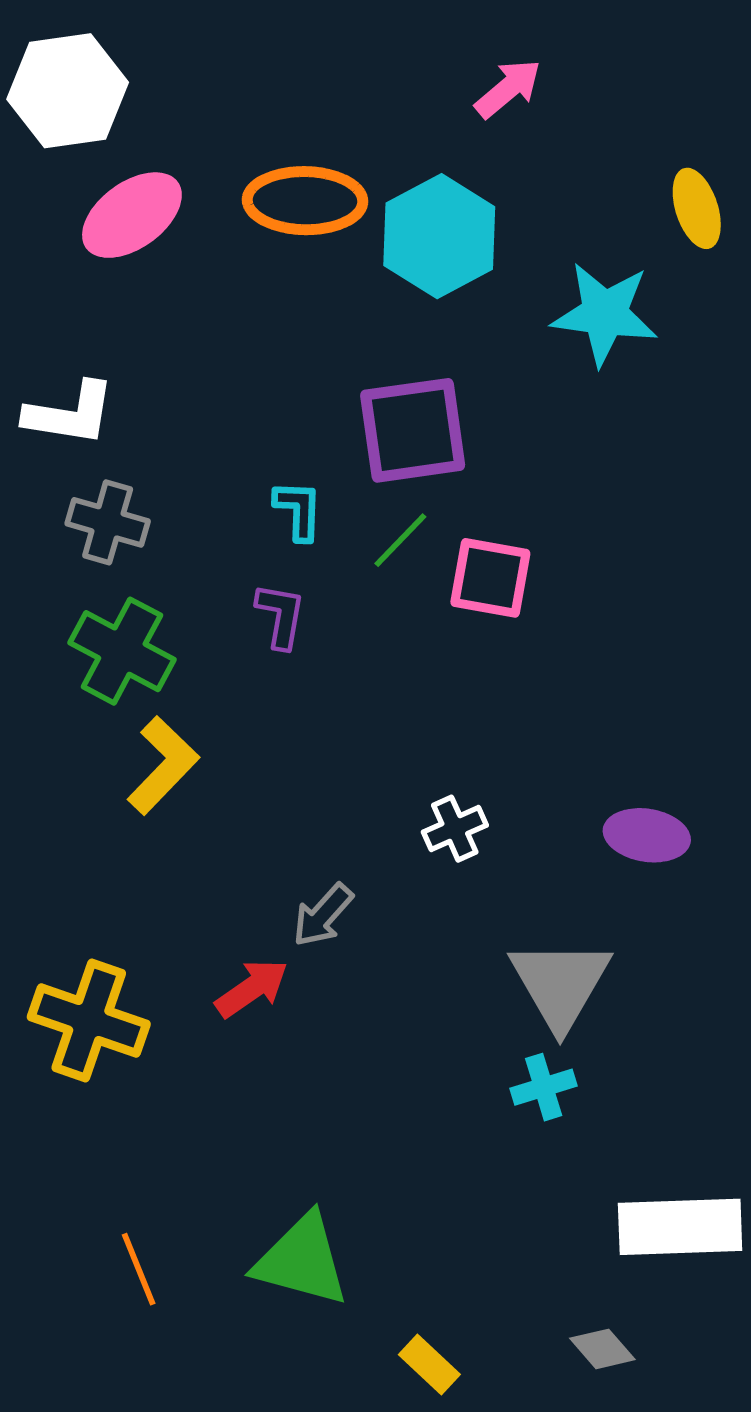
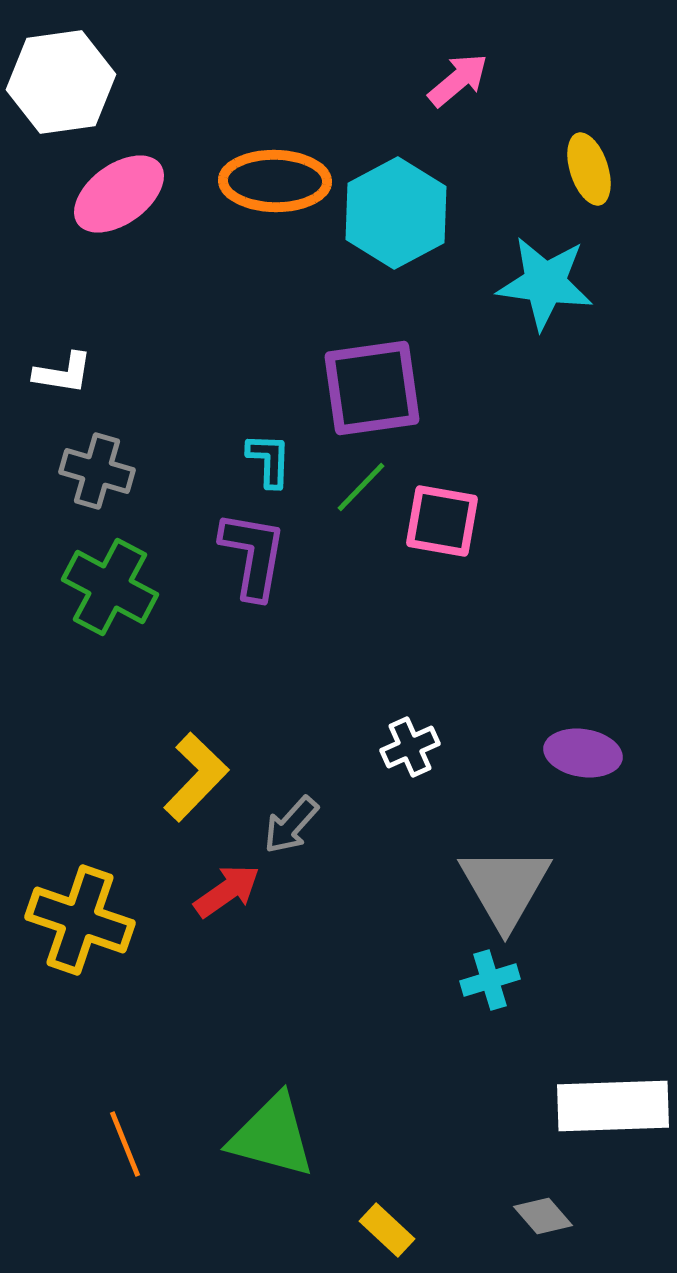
yellow ellipse: (697, 208) -> (589, 169), moved
white L-shape: (70, 414) -> (63, 373), size x0.7
purple L-shape: (281, 616) -> (253, 555), size x1.5
yellow L-shape: (163, 765) -> (196, 777), moved

